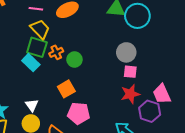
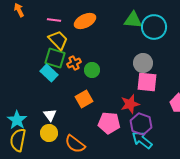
pink square: (130, 72) -> (147, 82), size x1.5
red star: (130, 94) -> (130, 104), moved
purple hexagon: (150, 111) -> (141, 124), moved
pink pentagon: (79, 113) -> (109, 123), moved

